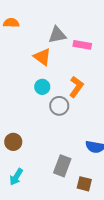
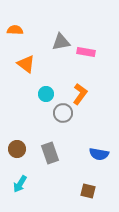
orange triangle: (42, 57) -> (26, 64), moved
gray rectangle: (62, 166) -> (50, 153), moved, turned -40

